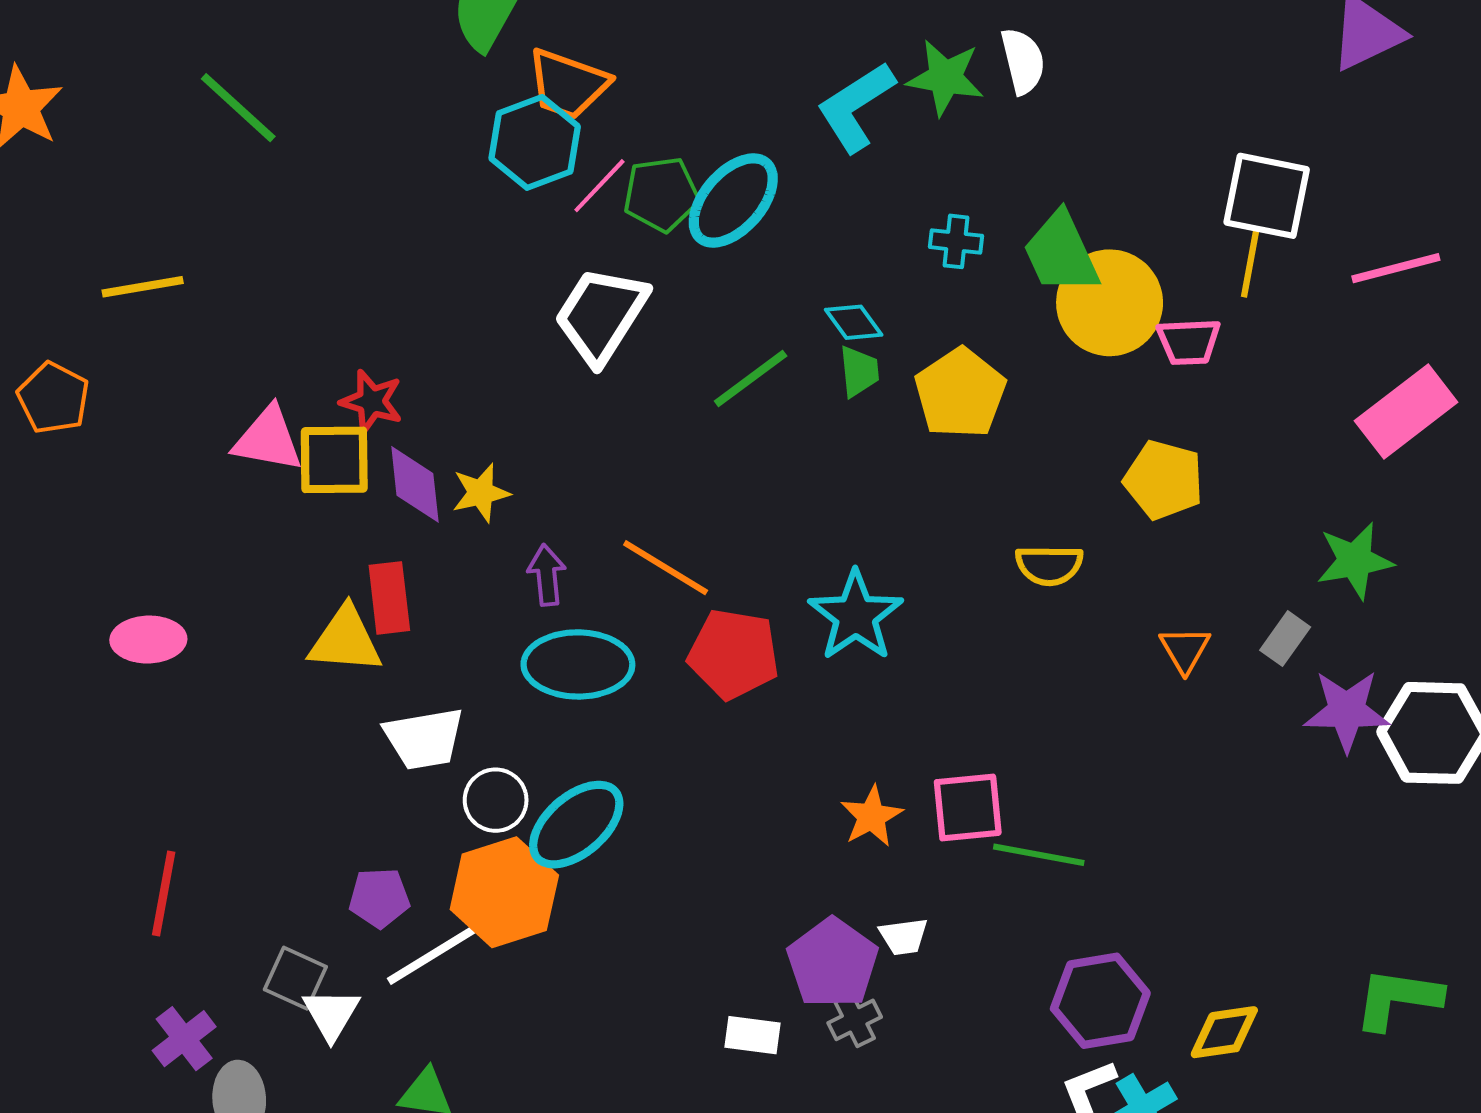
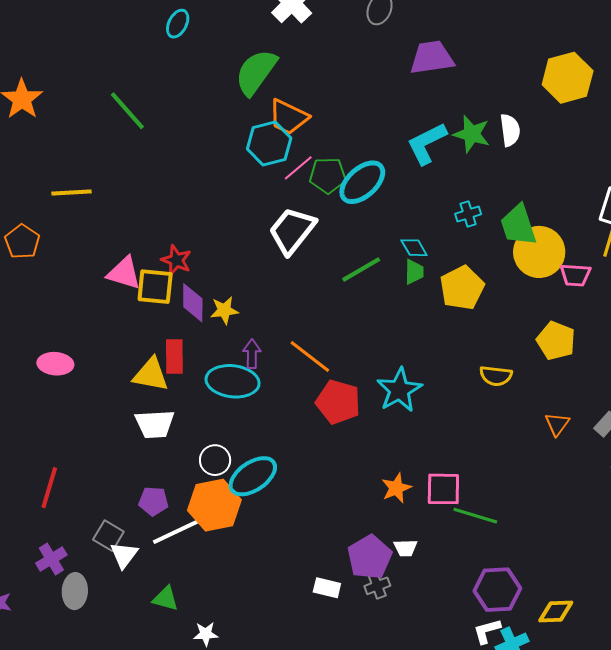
cyan cross: (956, 241) -> (468, 214), turned -30
cyan ellipse: (578, 664) -> (233, 381), moved
white trapezoid: (424, 739) -> (155, 424), moved

